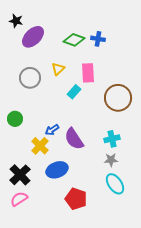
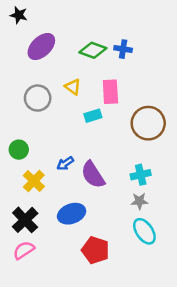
black star: (16, 21) -> (19, 15), moved
yellow triangle: (58, 69) -> (73, 87), turned -40
cyan rectangle: (74, 92) -> (93, 116), turned 32
yellow cross: (40, 146) -> (34, 181), moved

